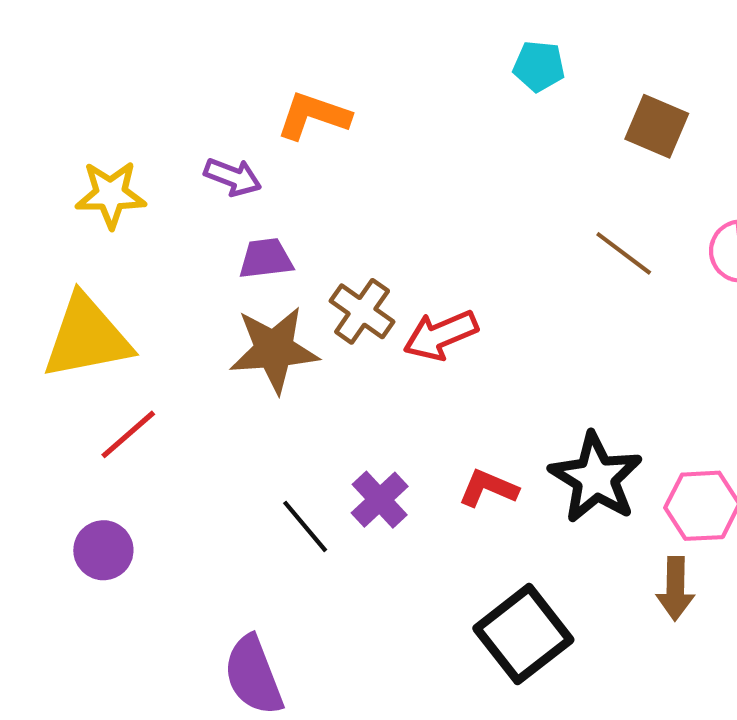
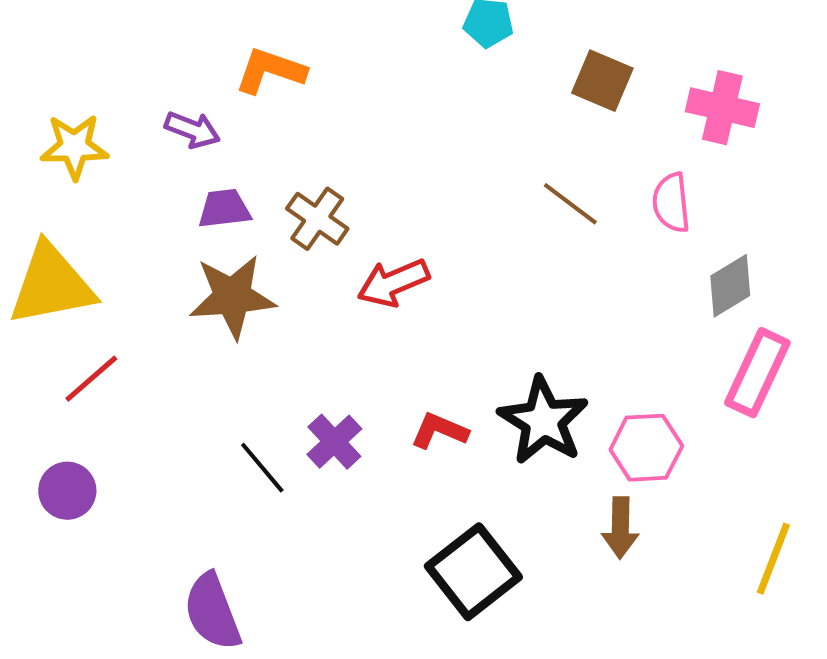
brown cross: (362, 311) -> (317, 219), moved

